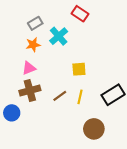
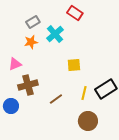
pink triangle: (29, 68) -> (15, 64), moved
brown line: (60, 96) -> (56, 99), moved
yellow line: (80, 97) -> (84, 93), moved

